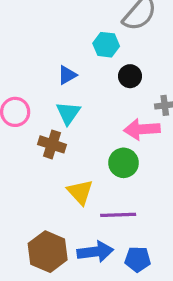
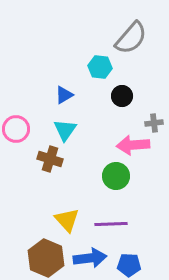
yellow triangle: (80, 192) -> (67, 220), moved

